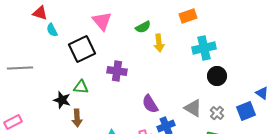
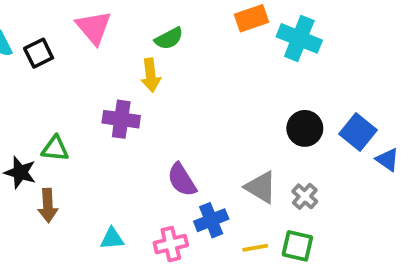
yellow arrow: (159, 43) -> (151, 75), moved
cyan cross: (204, 48) -> (299, 38), moved, turned 35
black square: (82, 49) -> (39, 53), moved, size x0.6
blue square: (246, 111) -> (358, 132), moved, turned -30

